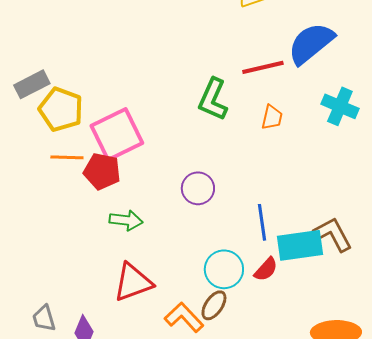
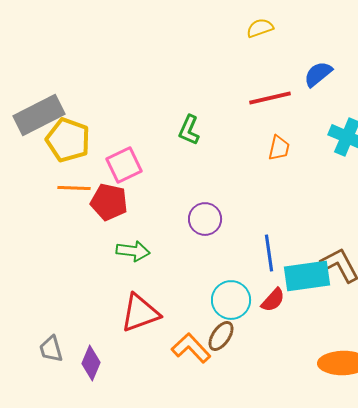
blue semicircle: (311, 43) -> (318, 74), size x0.6
gray rectangle: (32, 84) -> (39, 115), size x1.4
green L-shape: (213, 99) -> (189, 130), moved, size x0.7
pink square: (117, 134) -> (124, 165), size x0.7

